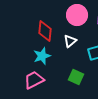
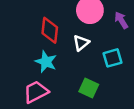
cyan star: (42, 56) -> (46, 62), turned -30

